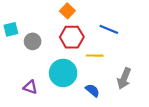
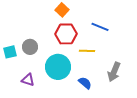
cyan square: (11, 29) -> (10, 52), moved
gray circle: (33, 41) -> (30, 47), moved

